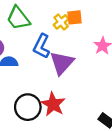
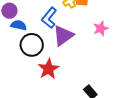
black circle: (28, 107) -> (32, 45), moved

